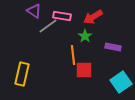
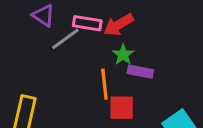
red arrow: (93, 17) -> (118, 25), moved
purple rectangle: (113, 47) -> (140, 72), moved

